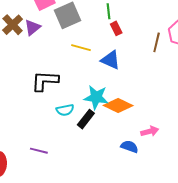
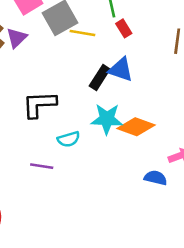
yellow line: (81, 48) -> (82, 33), moved
black rectangle: (86, 119) -> (100, 78), moved
purple line: (39, 151) -> (42, 166), moved

